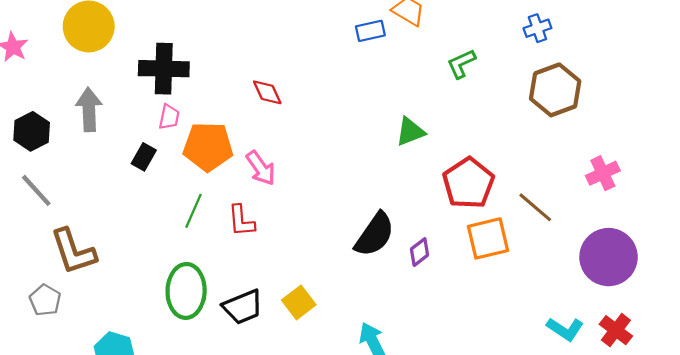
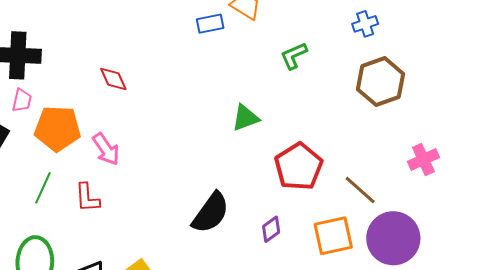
orange square: (488, 238) -> (333, 236), moved
purple diamond: (420, 252) -> (271, 229), moved
purple circle: (609, 257) -> (393, 238), moved

